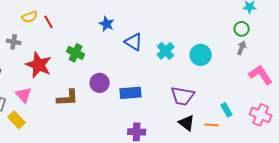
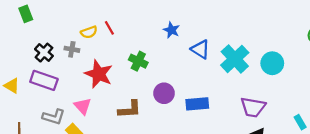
yellow semicircle: (30, 17) -> (89, 32), moved
cyan cross: (166, 51) -> (235, 59), size x1.5

